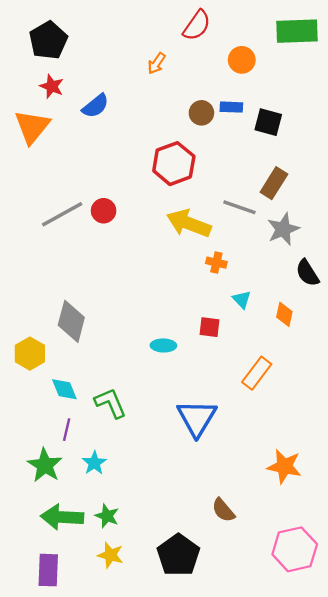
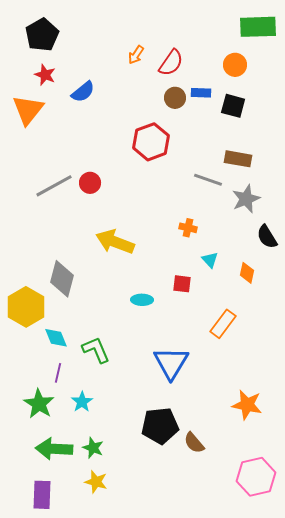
red semicircle: (197, 25) -> (171, 63), moved
orange circle: (242, 60) -> (235, 65), moved
brown rectangle: (274, 183) -> (238, 159), turned 68
yellow arrow: (189, 223) -> (115, 242), moved
yellow hexagon: (30, 354) -> (26, 307), size x1.4
black pentagon: (178, 555) -> (160, 426), moved, turned 30

